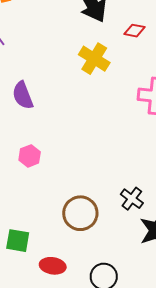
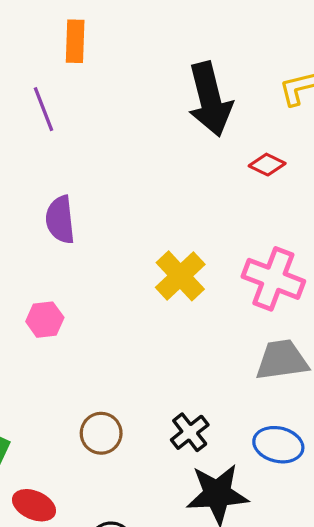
yellow cross: (94, 59) -> (180, 276), moved
brown circle: (80, 213) -> (101, 433), size x0.7

